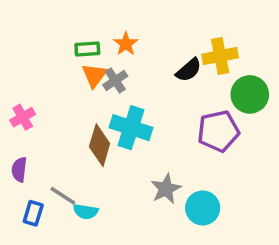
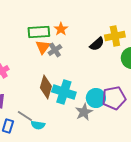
green rectangle: (87, 49) -> (39, 32), size x1.5
cyan cross: (131, 128) -> (64, 92), moved
purple pentagon: (218, 131) -> (114, 98), moved
cyan circle: (203, 208) -> (96, 98), moved

